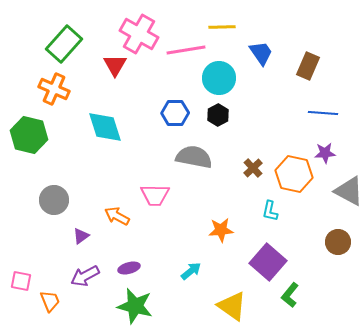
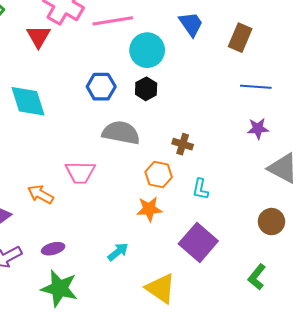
brown cross: (253, 168) -> (183, 144), turned -30
orange hexagon: (294, 174) -> (159, 174), moved, size x0.7
green L-shape: (290, 295) -> (257, 277), moved

